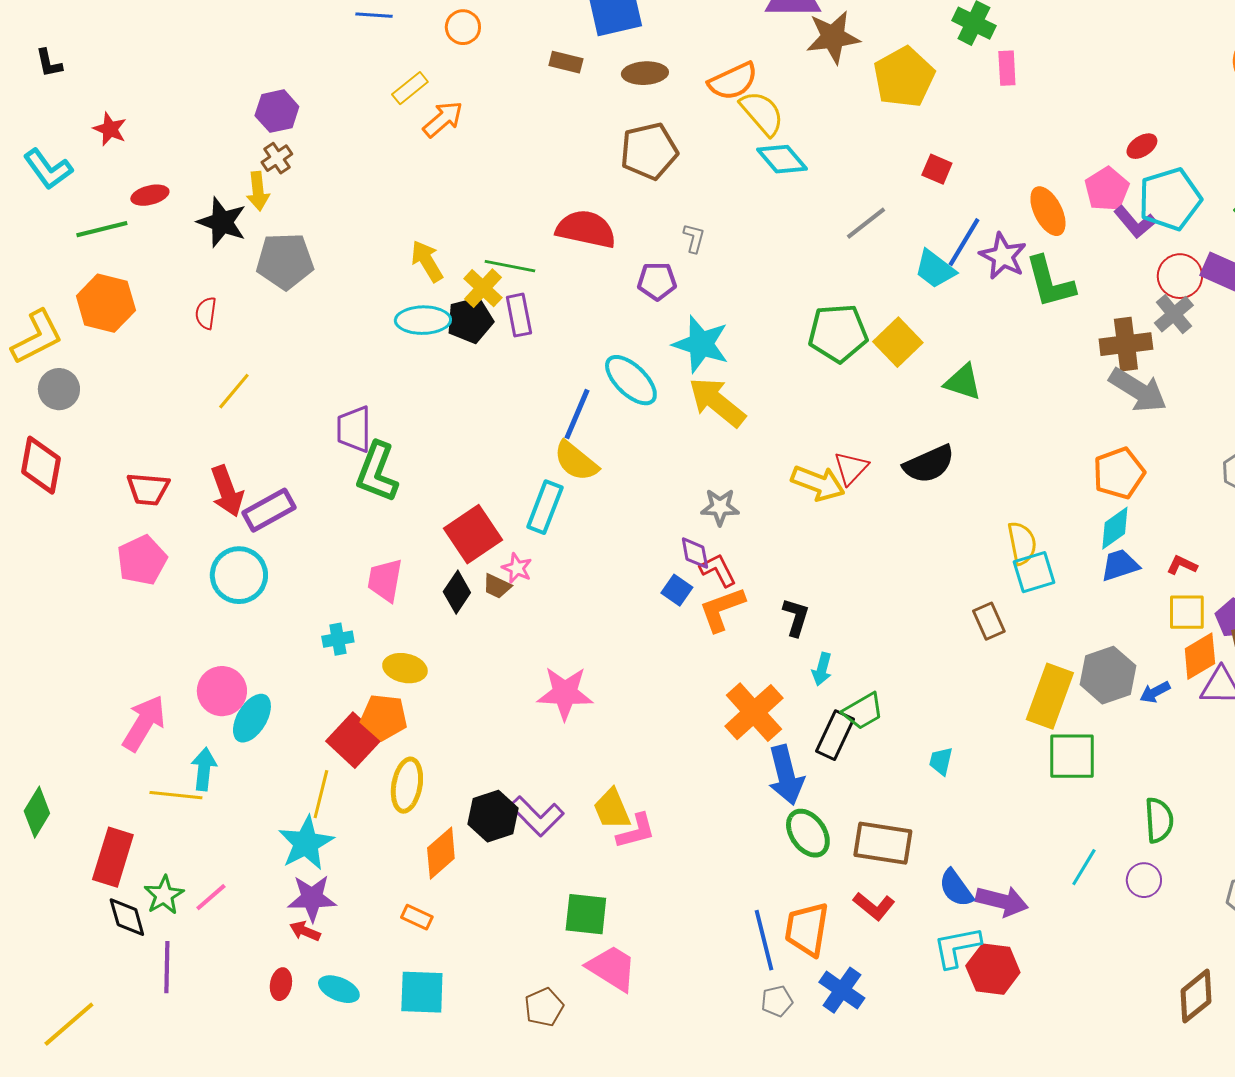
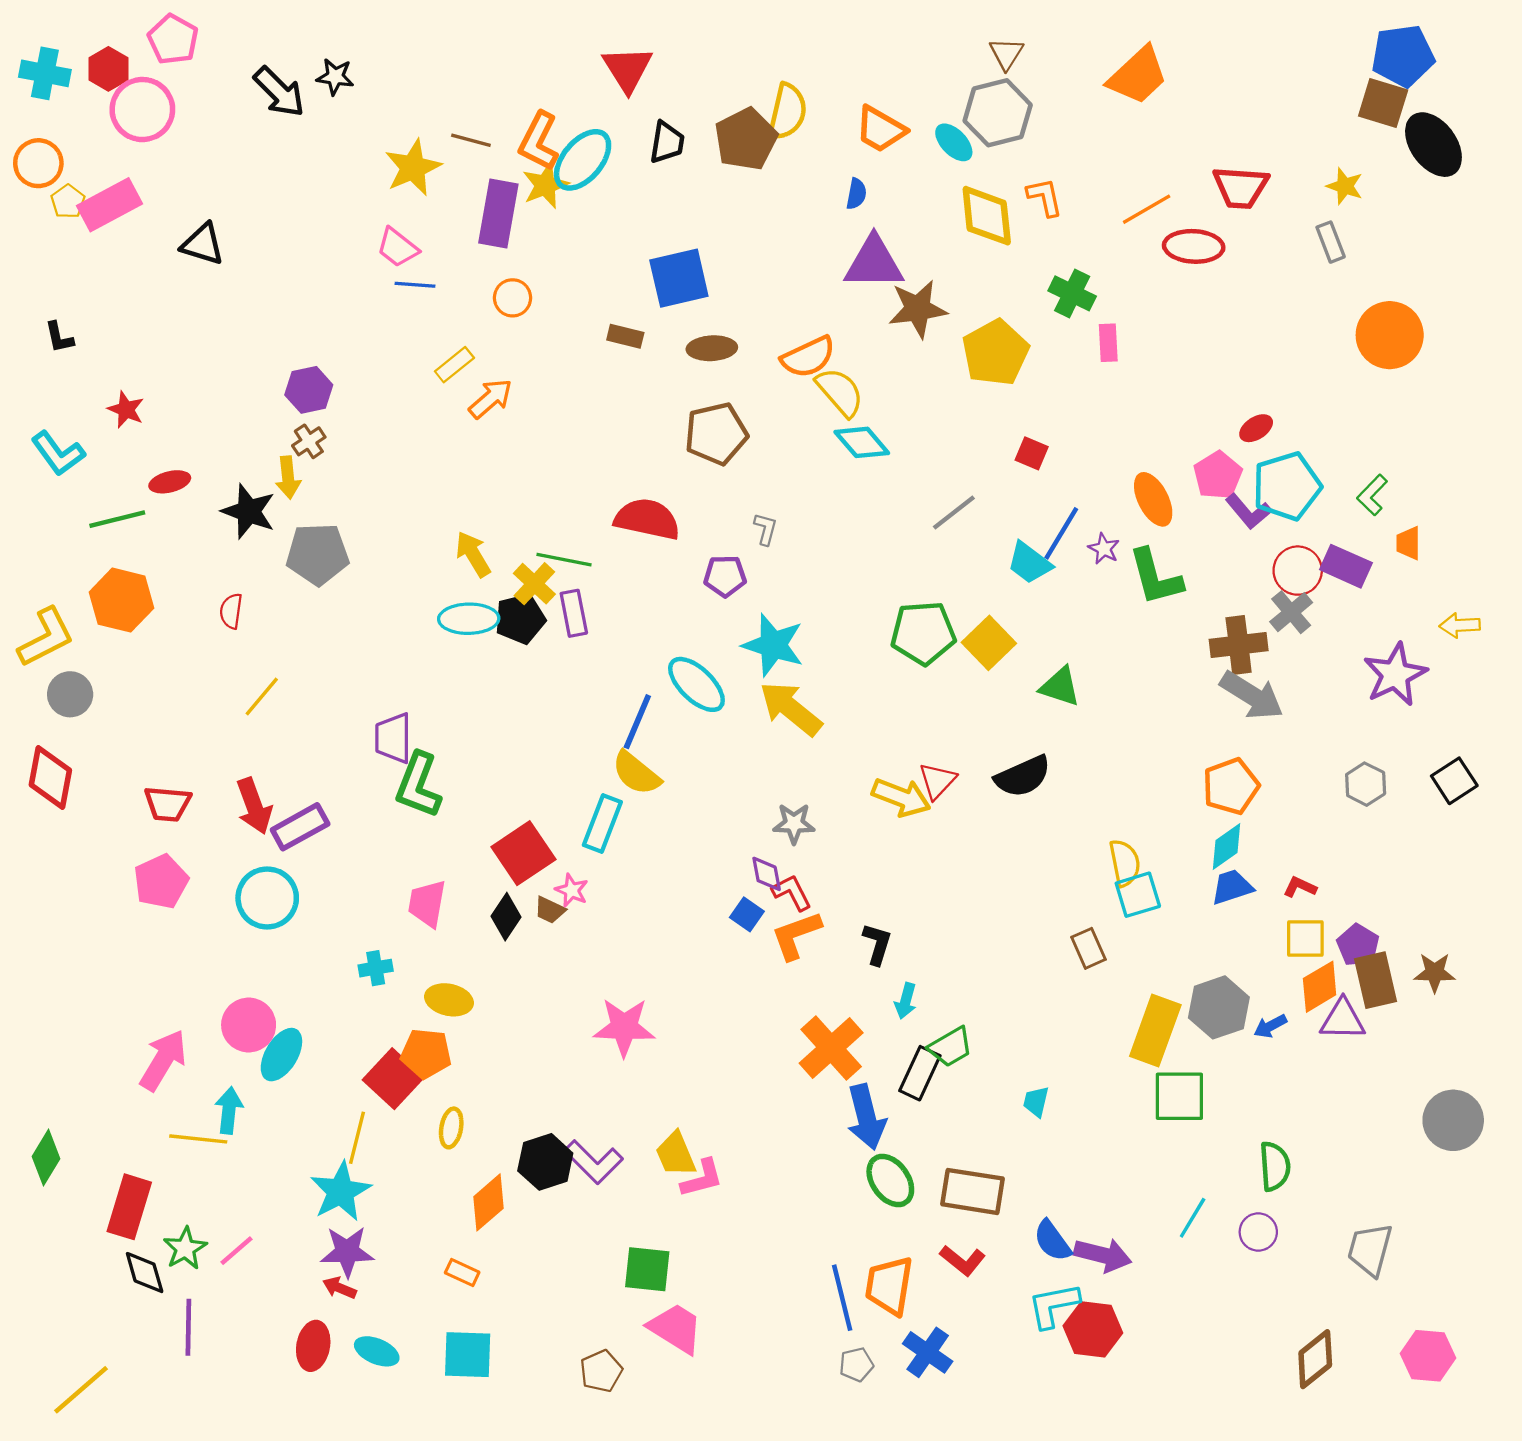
purple star: (1003, 256) -> (1104, 549), size x0.6
yellow ellipse: (407, 785) -> (451, 1128), size x0.7
red ellipse: (281, 984) -> (313, 1346), size x1.4

